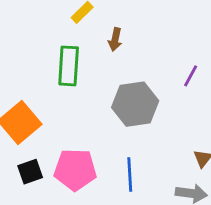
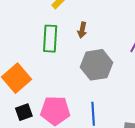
brown arrow: (115, 39) -> (82, 30), moved

